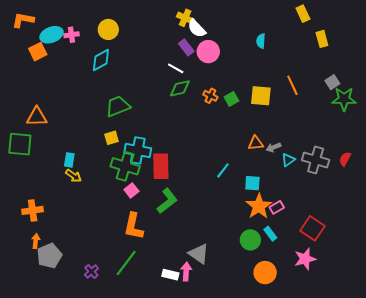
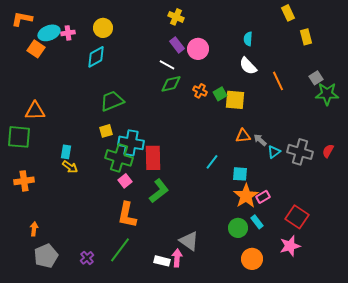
white semicircle: (197, 28) -> (248, 66), moved
orange square: (38, 52) -> (36, 49), turned -30
yellow square: (261, 96) -> (235, 100), moved
gray arrow: (273, 147) -> (260, 140), turned 64
orange cross: (33, 210) -> (24, 181), moved
gray pentagon: (49, 256) -> (46, 256), moved

